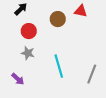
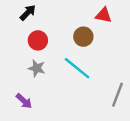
brown circle: (58, 19) -> (83, 37), moved
cyan line: (59, 66) -> (77, 68), moved, turned -35

